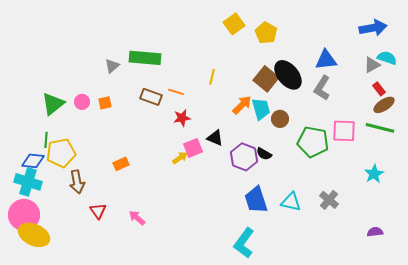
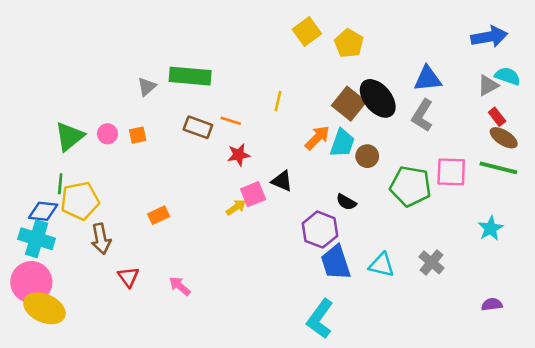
brown ellipse: (384, 105) -> (504, 138), turned 65
cyan trapezoid: (261, 109) -> (342, 143), turned 35
purple hexagon: (244, 157) -> (320, 230), moved

